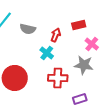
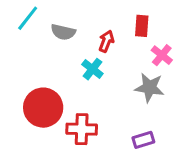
red rectangle: (79, 25) -> (142, 26), turned -72
red cross: (58, 78) -> (82, 129), moved

